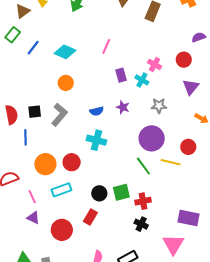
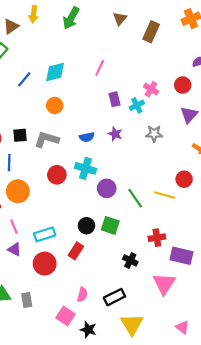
blue line: (33, 48) -> (24, 79), moved
cyan diamond: (65, 52) -> (55, 72), turned -40
cyan cross: (142, 80) -> (137, 105), turned 32
gray L-shape: (59, 115) -> (47, 139), turned -115
purple circle: (152, 138) -> (107, 188), moved, size x0.7
red circle: (72, 162) -> (57, 175), moved
orange circle: (45, 164) -> (18, 191), moved
cyan rectangle: (61, 190) -> (45, 234), moved
green square: (121, 192) -> (110, 225), turned 30
red cross: (143, 201) -> (157, 238), moved

